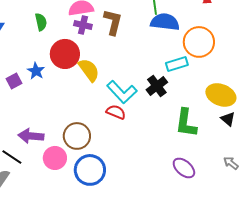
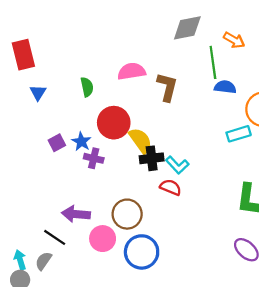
blue semicircle: (165, 22) -> (225, 87), size x0.7
purple cross: (83, 25) -> (94, 158), moved
purple square: (14, 81) -> (57, 143), moved
black cross: (157, 86) -> (152, 158), moved, turned 30
cyan L-shape: (122, 92) -> (177, 165), size x0.7

